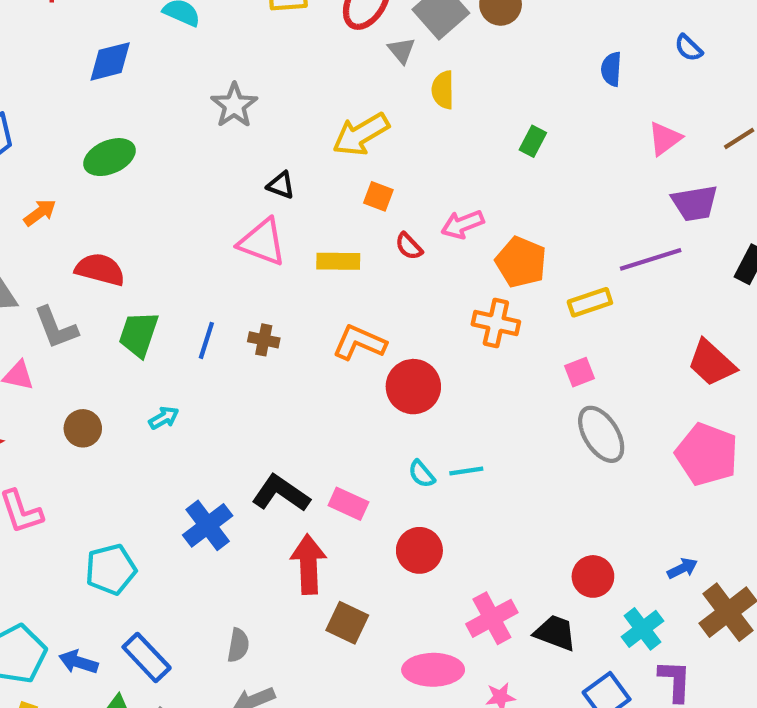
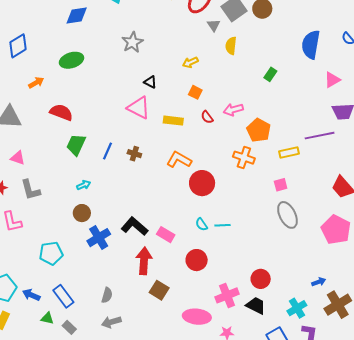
blue semicircle: (611, 69) -> (311, 45), size x1.8
yellow arrow: (361, 134) -> (190, 62), size x0.6
gray L-shape: (56, 328) -> (31, 190), moved
brown circle: (83, 428) -> (82, 213), moved
red circle: (593, 576) -> (261, 279), moved

